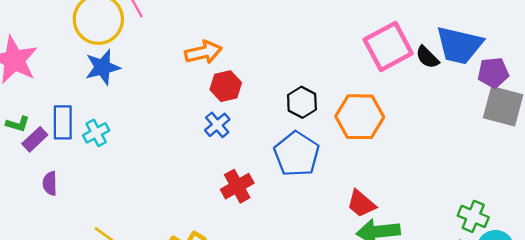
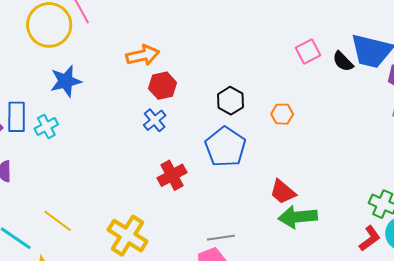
pink square: (388, 46) -> (308, 52), size x0.6
blue star: (103, 67) -> (66, 81), moved
orange hexagon: (360, 117) -> (282, 114), size x0.5

